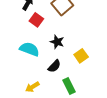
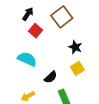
black star: (57, 42) -> (75, 47), moved

